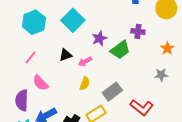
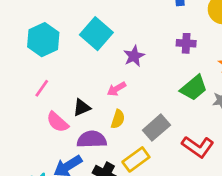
green trapezoid: (120, 50) -> (194, 88), moved
black triangle: (65, 55) -> (82, 108), moved
purple semicircle: (22, 100) -> (92, 139), moved, turned 90

